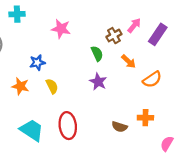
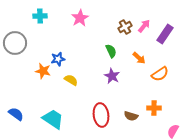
pink star: (61, 29) -> (80, 18), moved, turned 30
brown cross: (114, 36) -> (125, 27), moved
orange star: (20, 86) -> (43, 71), moved
yellow semicircle: (52, 86) -> (71, 80), turned -32
red ellipse: (68, 126) -> (101, 115), moved

